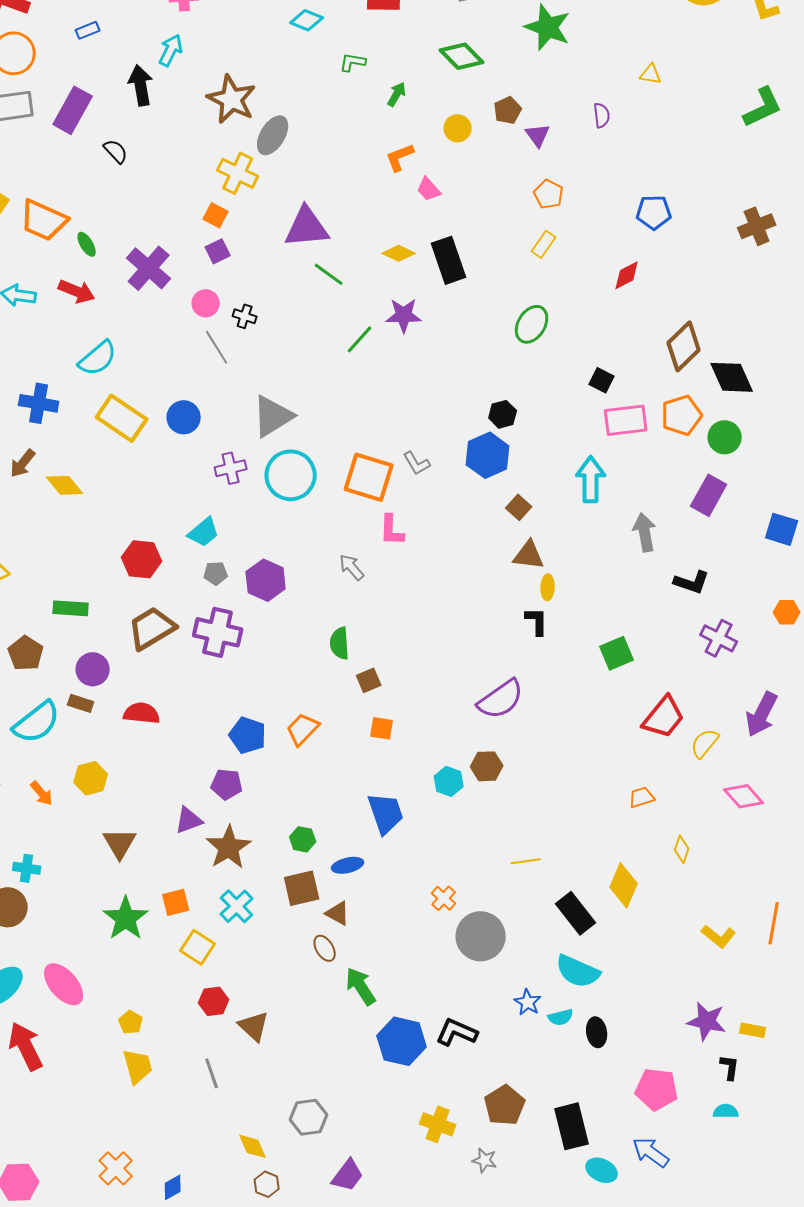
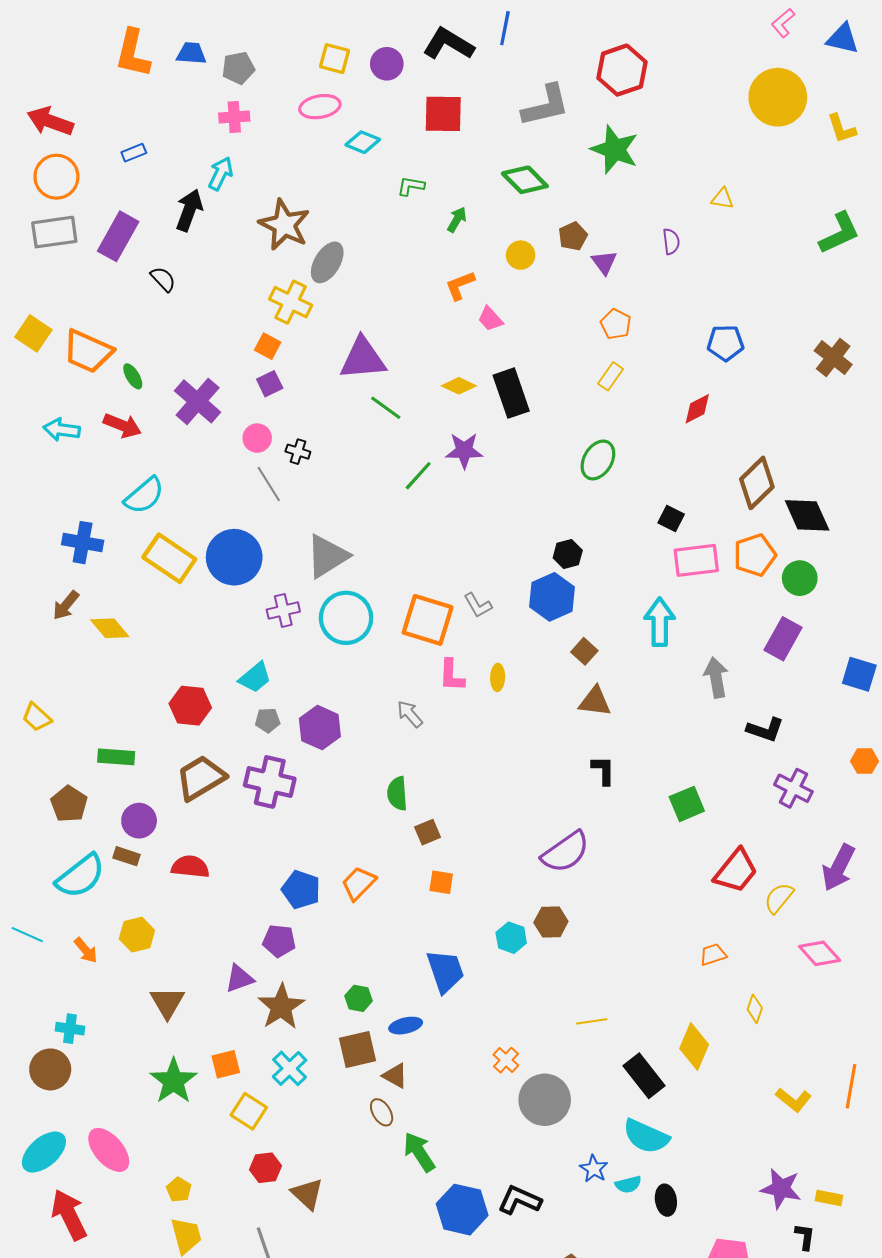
black arrow: (141, 85) -> (189, 210), turned 30
brown cross: (757, 226) -> (833, 358), turned -30
blue circle: (184, 417) -> (234, 557), size x1.6
yellow ellipse: (548, 587) -> (498, 677), moved

